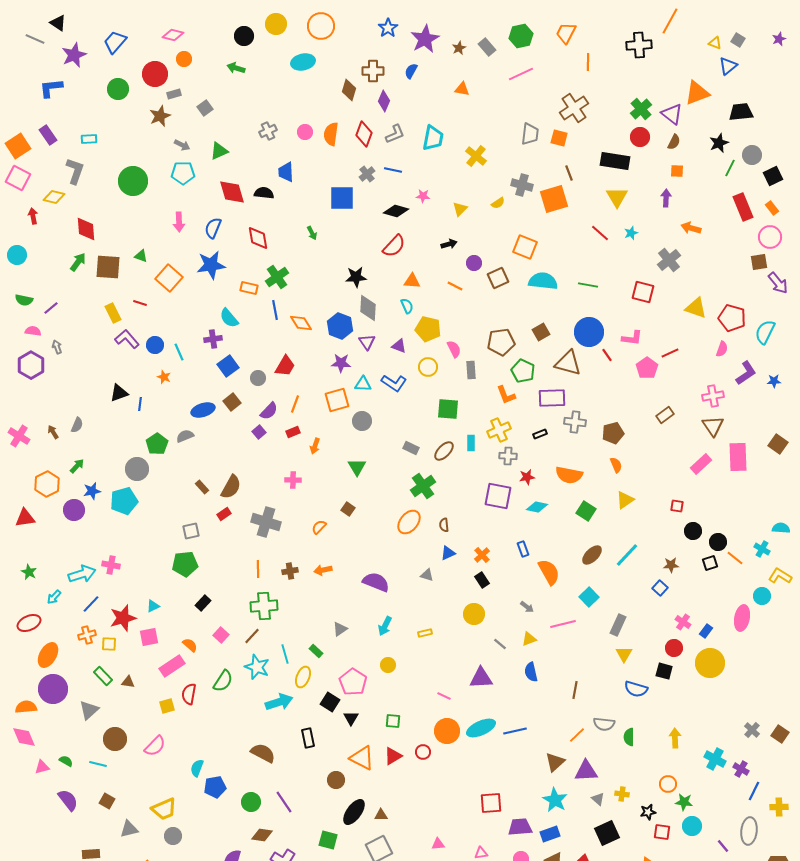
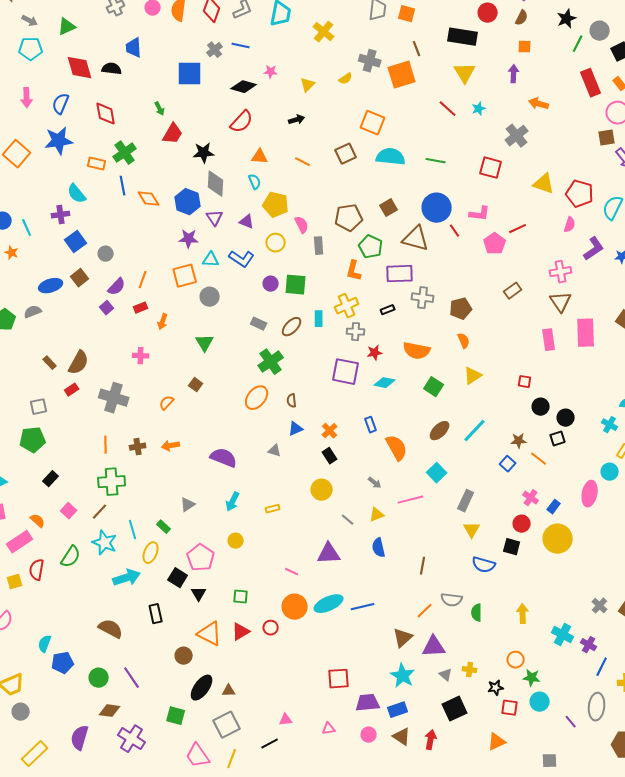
purple circle: (474, 263) -> (271, 284), moved
red trapezoid: (285, 366) -> (173, 134), moved
orange L-shape: (506, 395) -> (354, 271), turned 35
pink rectangle: (701, 464) -> (549, 340), turned -55
orange line: (735, 558) -> (539, 459), moved

